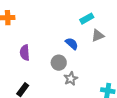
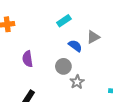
cyan rectangle: (87, 19) -> (64, 21), moved
gray triangle: (98, 36) -> (93, 37), moved

